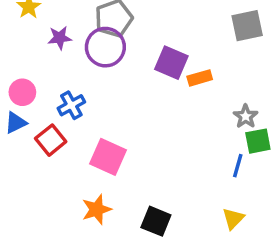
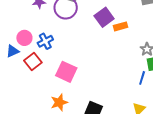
purple square: (171, 63) -> (104, 17), turned 30
pink circle: (22, 92) -> (24, 38), moved

